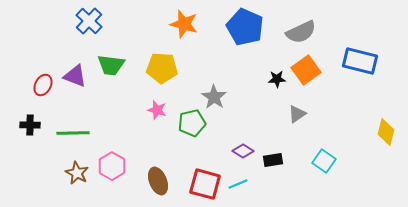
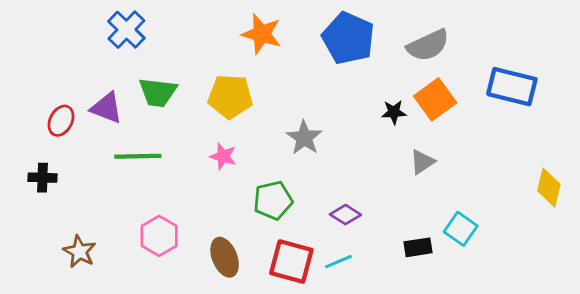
green pentagon: (192, 123) -> (273, 200), moved
green line: (73, 133) -> (138, 156), moved
black rectangle: (273, 160) -> (418, 247), moved
brown star: (77, 173) -> (79, 252), moved

